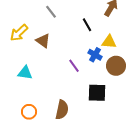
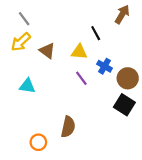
gray line: (51, 12) -> (24, 19), moved
yellow triangle: (109, 42) -> (79, 52), moved
black square: (97, 93) -> (124, 105), moved, turned 30
orange circle: (29, 112) -> (38, 142), moved

